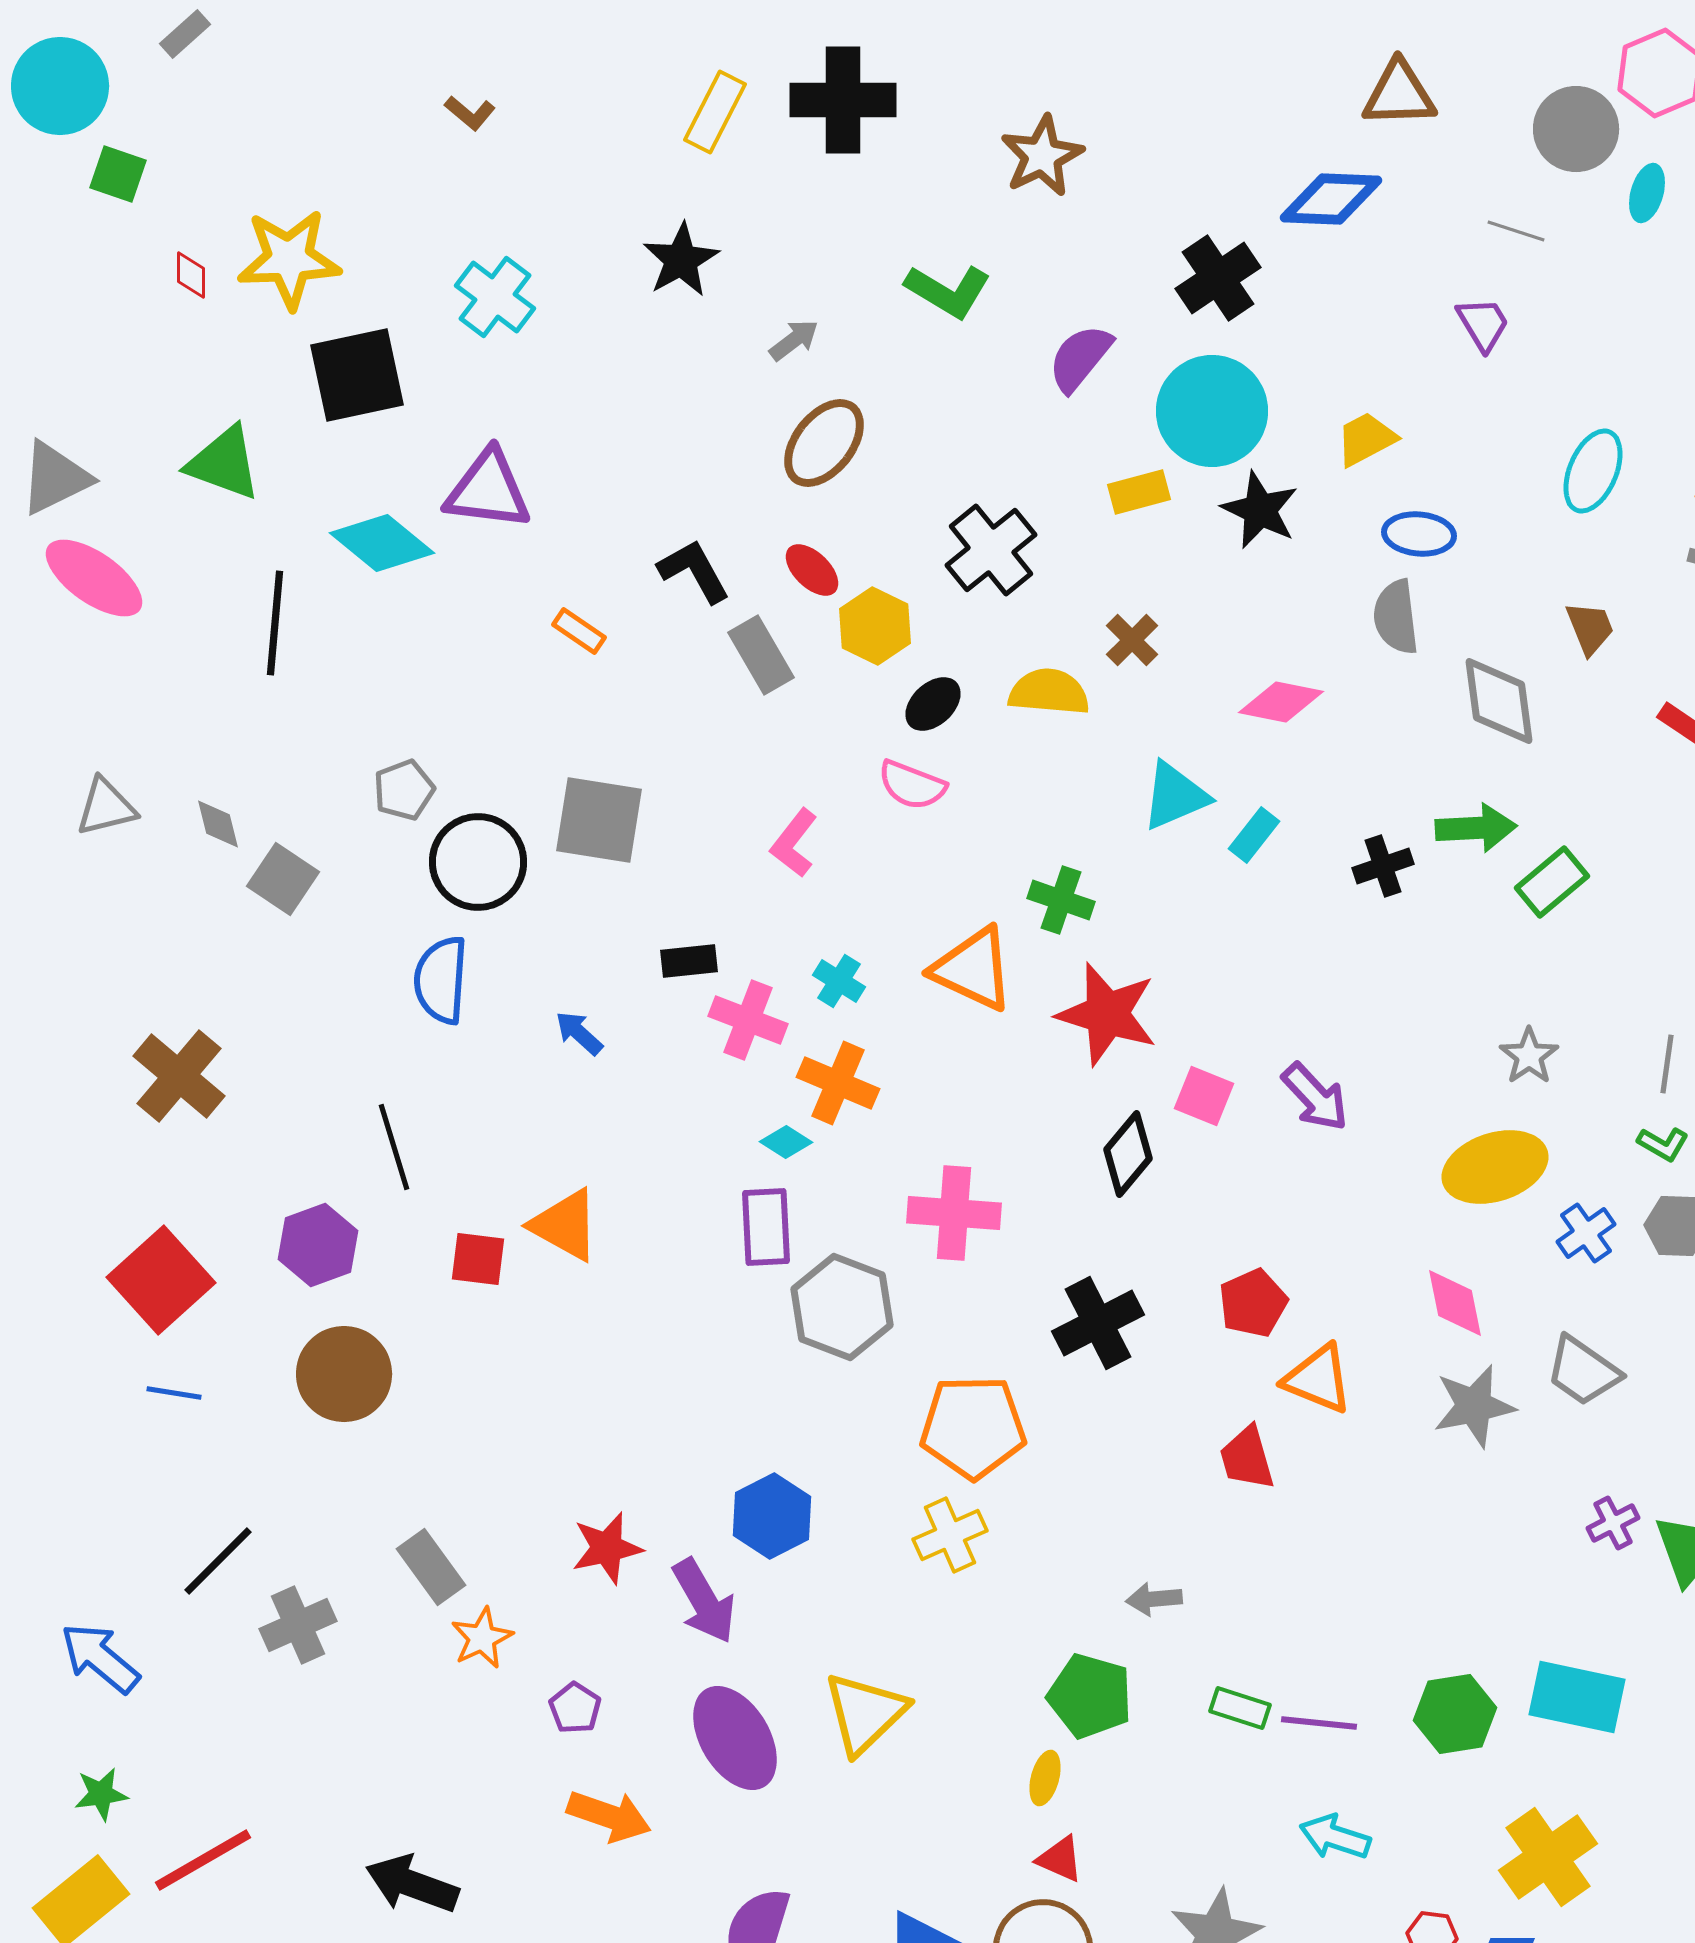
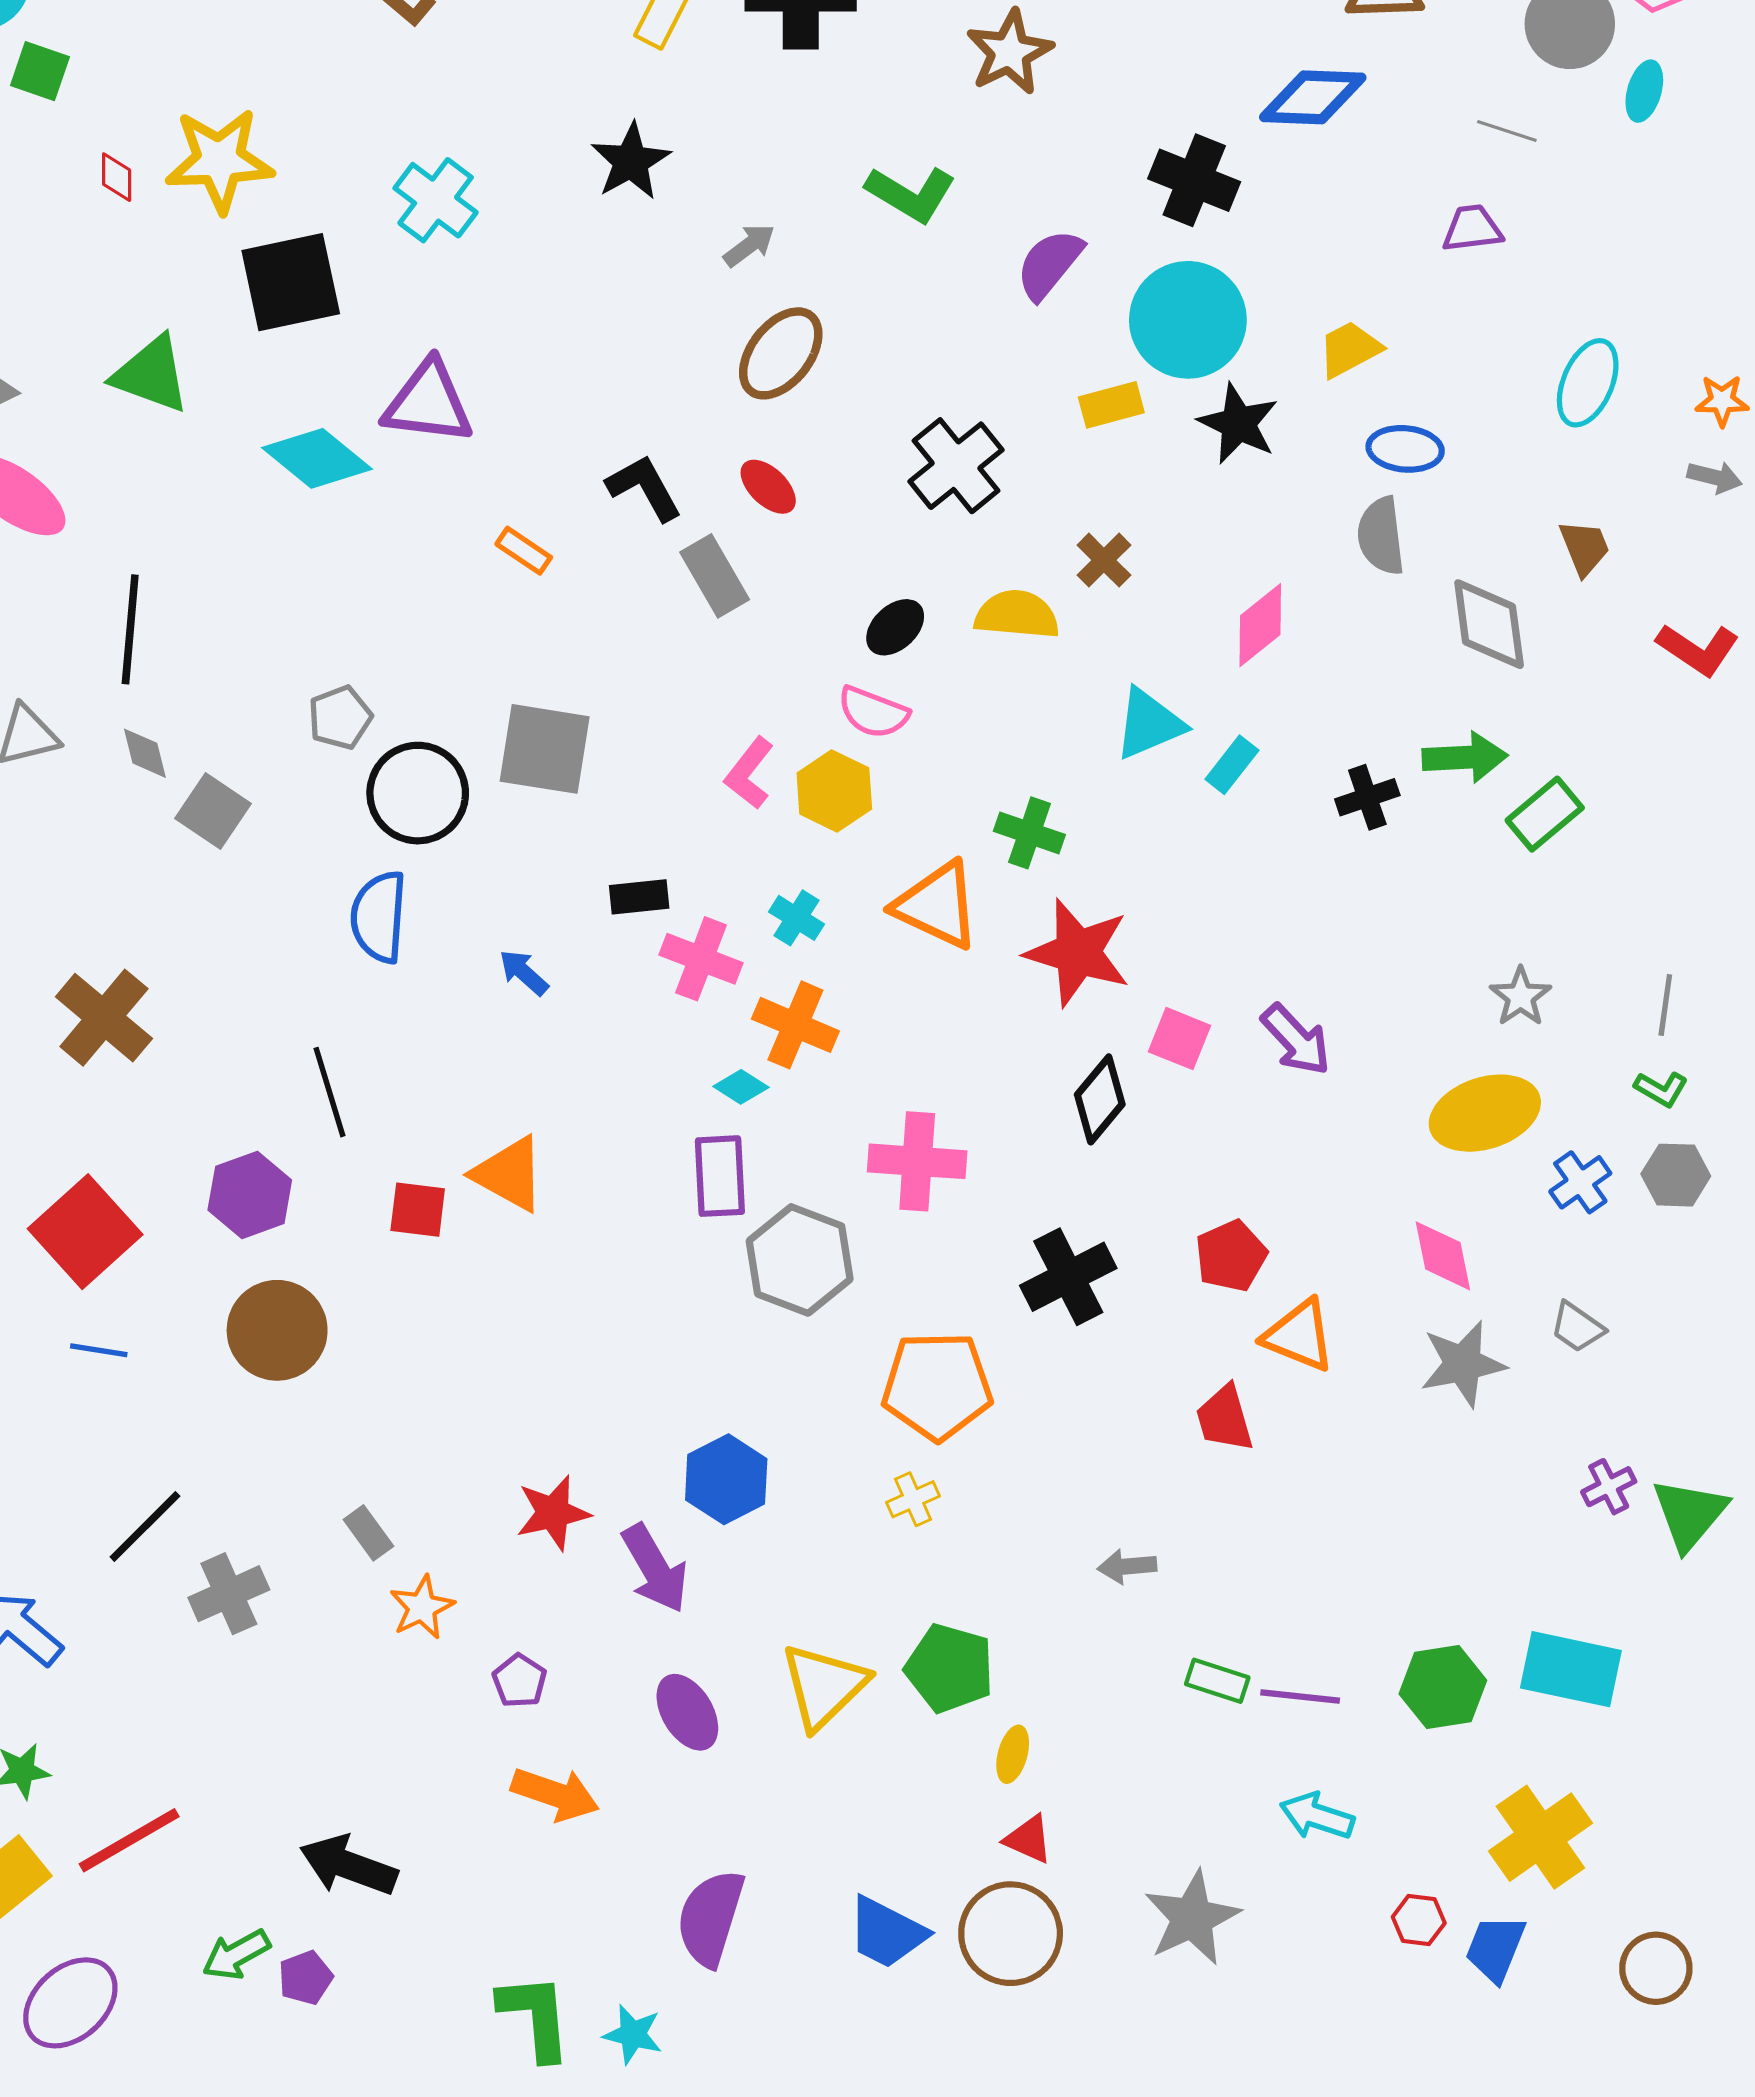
black cross: (1218, 278) -> (1194, 180), turned -34
purple trapezoid: (1483, 324) -> (1472, 229), turned -66
black line: (275, 623) -> (130, 629), moved
yellow hexagon: (875, 626) -> (834, 791), moved
pink diamond: (1281, 702) -> (1260, 625), turned -50
gray trapezoid: (1583, 1371) -> (1577, 1327), size x0.7
yellow cross: (950, 1535) -> (913, 1499), size x0.7
gray rectangle: (431, 1567) -> (368, 1533), size x0.7
green pentagon: (1090, 1696) -> (950, 1668), moved
purple ellipse: (735, 1738) -> (687, 1712), size x0.7

